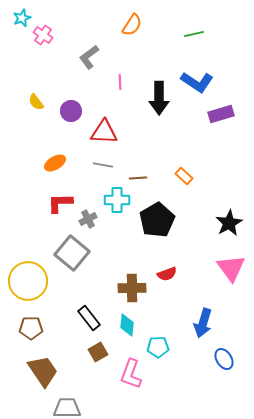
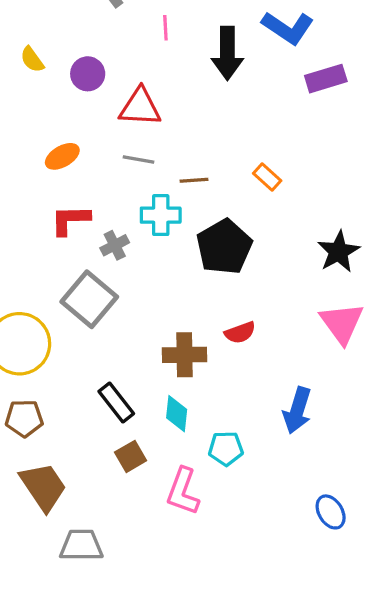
blue ellipse: (224, 359) -> (331, 512), moved

